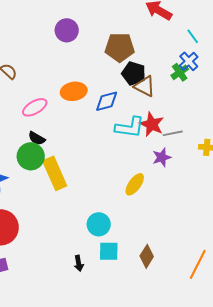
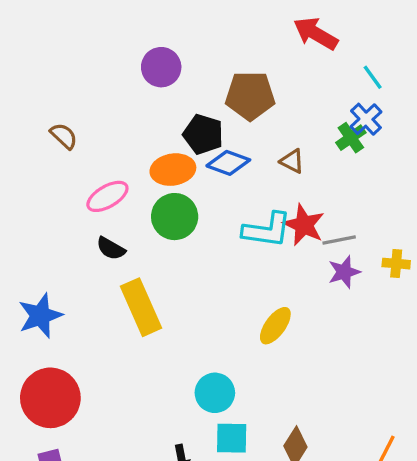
black pentagon: (134, 73) -> (203, 134), moved
brown triangle: (145, 86) -> (292, 161), size x0.7
blue diamond: (107, 101) -> (228, 163), moved, turned 35
green circle: (31, 156) -> (175, 217), moved
purple star: (162, 157) -> (344, 272), moved

